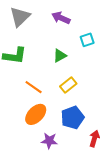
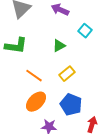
cyan square: (87, 40) -> (85, 31), turned -32
blue pentagon: (72, 118) -> (71, 105), turned -30

